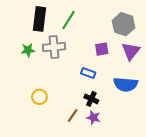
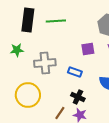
green line: (69, 20) -> (56, 21), turned 54
gray cross: (54, 47) -> (45, 63), moved
yellow circle: (39, 97) -> (28, 95), size x1.6

